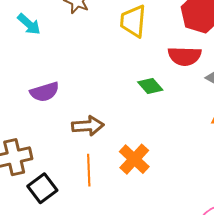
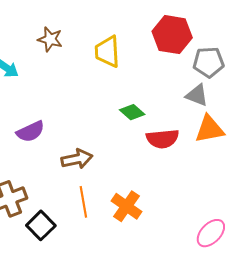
red semicircle: (185, 56) -> (163, 139), moved
orange cross: (134, 159) -> (127, 206), moved

